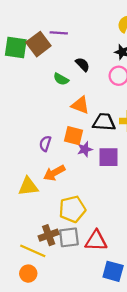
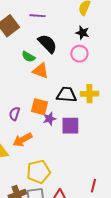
purple line: (59, 33) -> (37, 16), moved
black semicircle: (83, 64) -> (47, 44), size x1.5
orange triangle: (80, 105) -> (40, 71), moved

